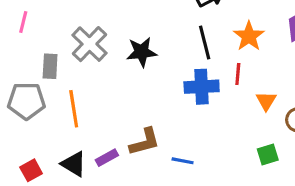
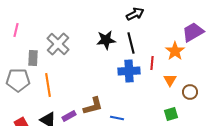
orange star: (249, 36) -> (175, 51), moved
black star: (142, 52) -> (106, 40), moved

